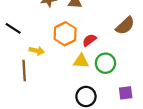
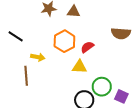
brown semicircle: (125, 26) -> (121, 33), turned 48
green circle: (105, 63) -> (102, 87), moved
purple square: (126, 93) -> (121, 96), turned 32

